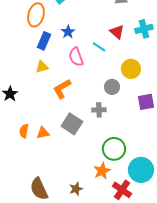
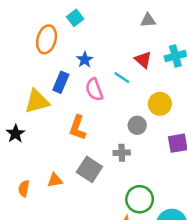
blue rectangle: (44, 41) -> (61, 82), moved
yellow triangle: (42, 67) -> (37, 101), moved, size x1.6
orange L-shape: (62, 89) -> (78, 128), turned -40
orange semicircle: (24, 131) -> (24, 189), moved

